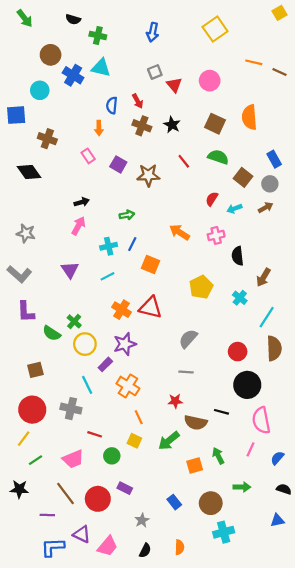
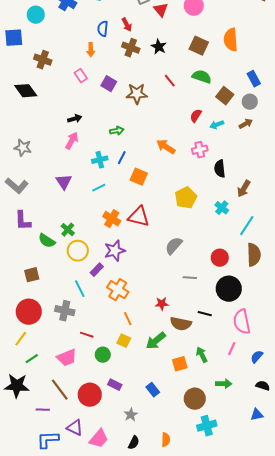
gray line: (186, 372) -> (190, 278), moved
black star: (19, 489) -> (17, 386), size x1.4
blue rectangle: (174, 502) -> (153, 390), moved

